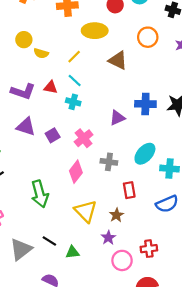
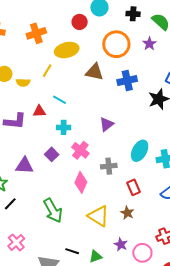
orange circle: (148, 37) -> (116, 44), size x1.4
yellow line: (74, 57) -> (47, 71), moved
cyan cross: (73, 102) -> (64, 127), moved
blue cross: (145, 104) -> (127, 80), moved
purple triangle: (26, 127) -> (24, 166), moved
purple star: (108, 238) -> (121, 244), moved

